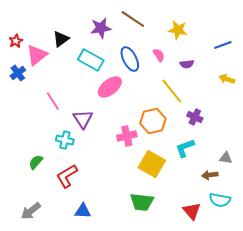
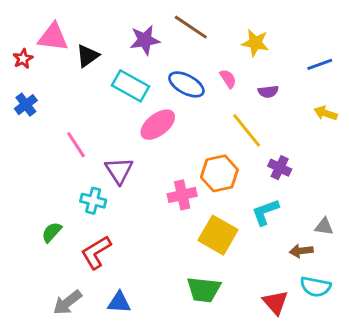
pink triangle: (37, 55) -> (53, 37), moved, turned 45
blue ellipse: (130, 59) -> (186, 84), turned -35
gray arrow: (31, 211) -> (67, 302), moved

